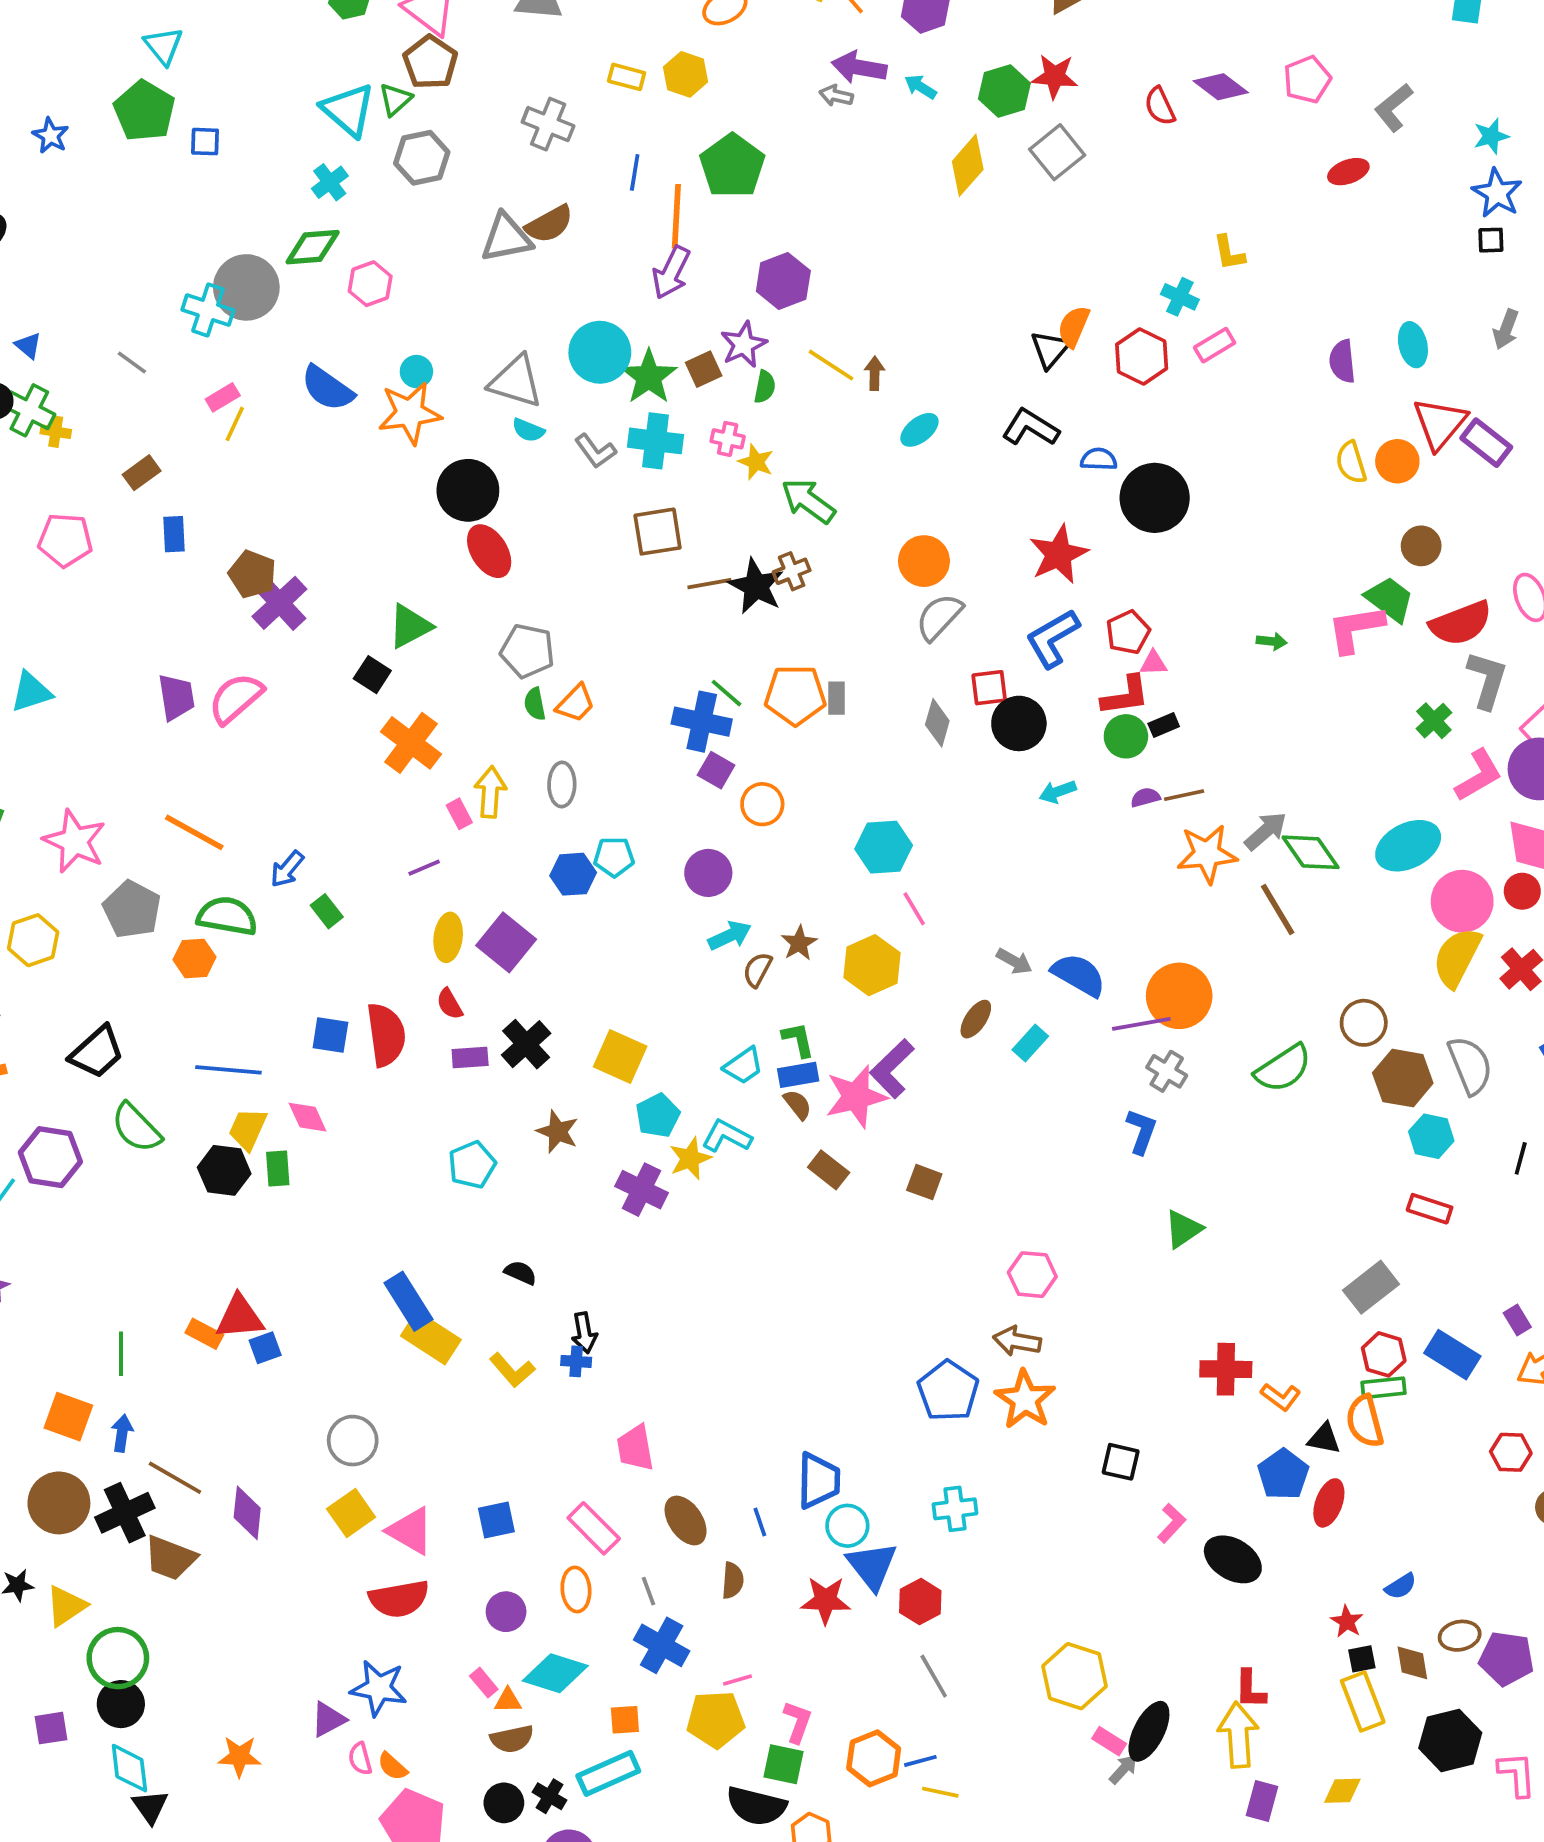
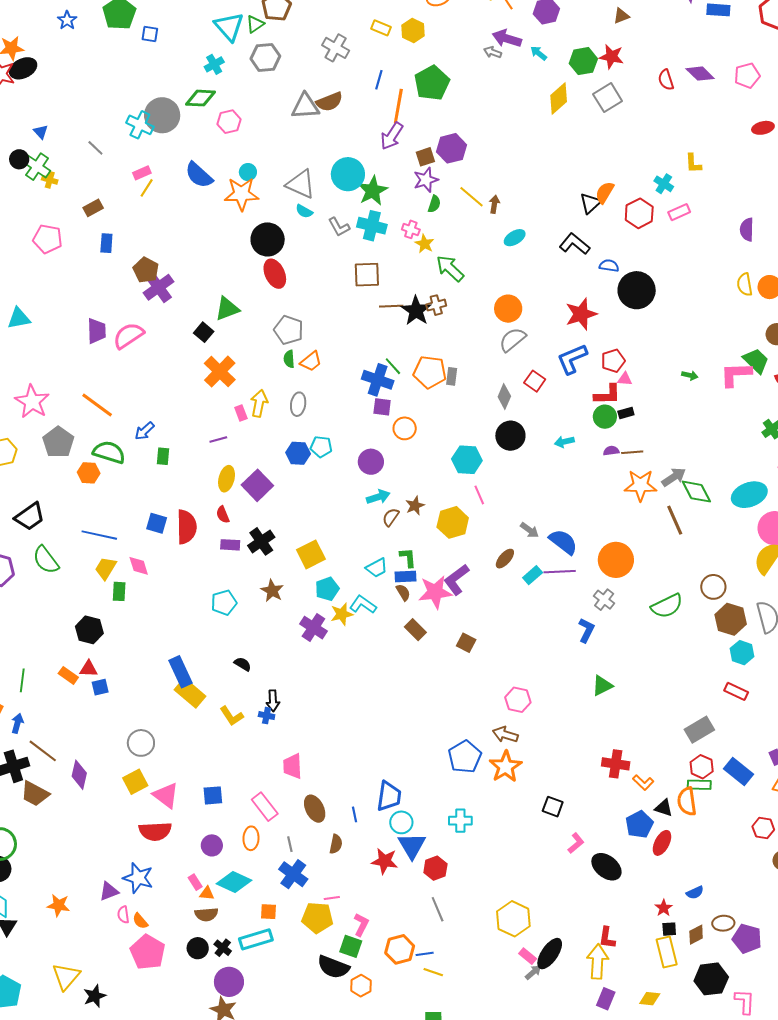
brown square: (704, 369) -> (425, 157), moved
red square: (989, 688) -> (535, 381), turned 35
black circle: (1019, 723) -> (510, 436), moved
purple square: (716, 770) -> (382, 407), turned -30
green rectangle: (327, 911) -> (163, 456), turned 36
purple line: (1141, 1024) -> (560, 572), moved
yellow square: (620, 1056) -> (311, 554), turned 32
black hexagon: (224, 1170) -> (89, 630), moved
red triangle: (240, 1317) -> (89, 669), size x0.7
brown diamond: (1412, 1663) -> (696, 935), turned 65

